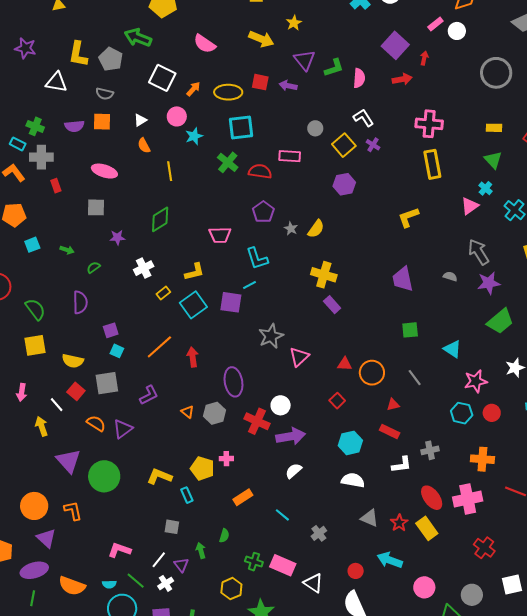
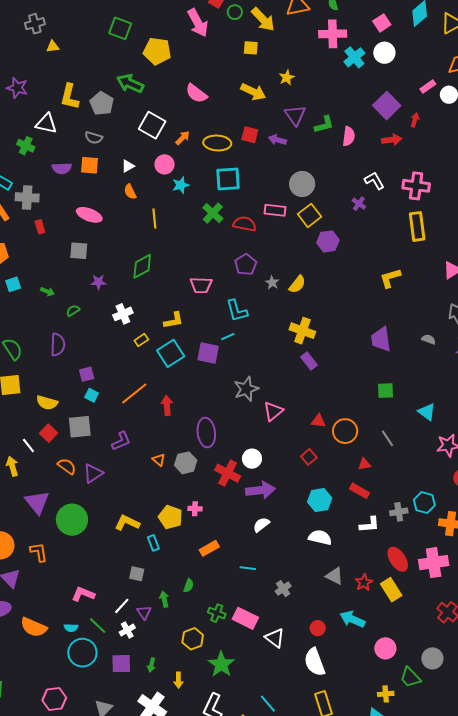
white L-shape: (363, 118) -> (374, 181), moved
green cross: (35, 126) -> (26, 146), moved
gray circle: (315, 128) -> (302, 184), size x1.6
yellow square: (344, 145) -> (310, 215), moved
cyan hexagon: (462, 413) -> (424, 503), moved
cyan line: (282, 515) -> (248, 568), turned -35

